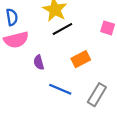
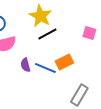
blue line: (60, 89) -> (45, 68), moved

